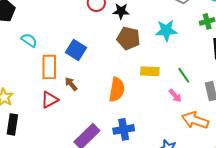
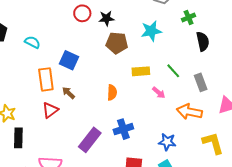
cyan semicircle: (29, 40) -> (32, 42), moved
orange semicircle: (117, 90) -> (112, 92), size x0.7
pink arrow: (175, 96) -> (159, 93), moved

